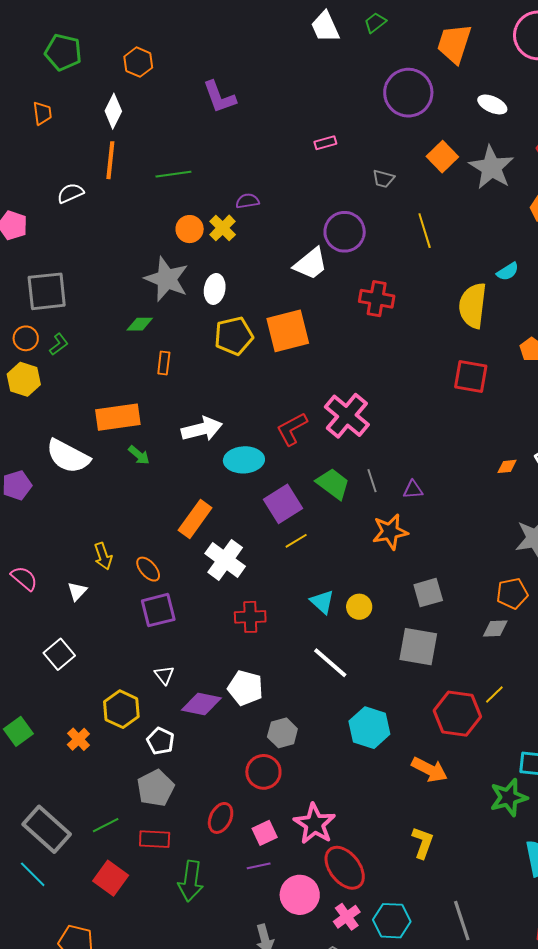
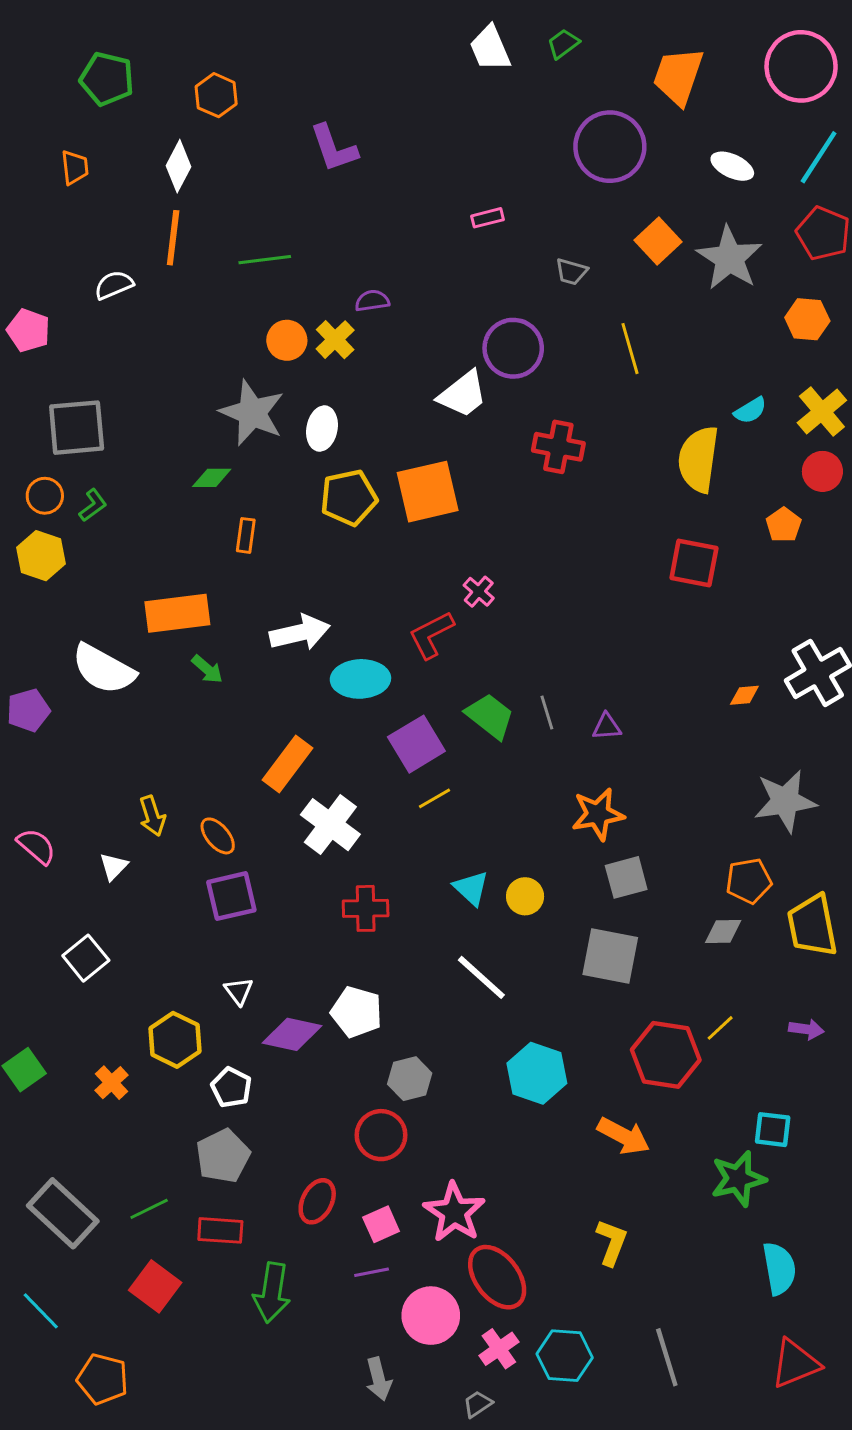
pink cross: (347, 416) -> (479, 592), moved, size x0.5
orange star: (390, 532) -> (598, 814), moved
cyan line: (33, 874) -> (41, 1311), moved

